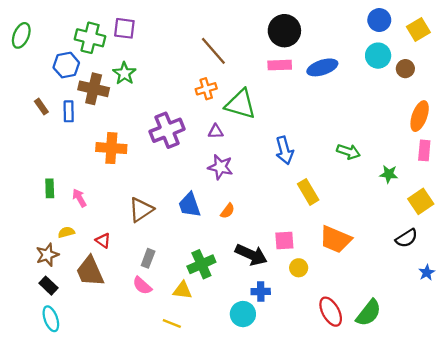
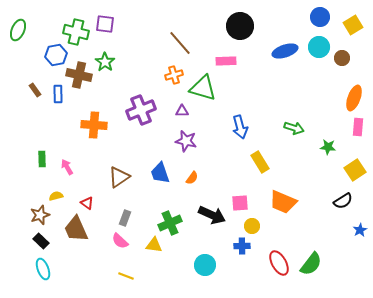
pink rectangle: (280, 65) -> (226, 61), moved
blue ellipse: (322, 67) -> (285, 51), moved
blue cross: (261, 291) -> (242, 246), moved
yellow line: (172, 324) -> (126, 276), moved

